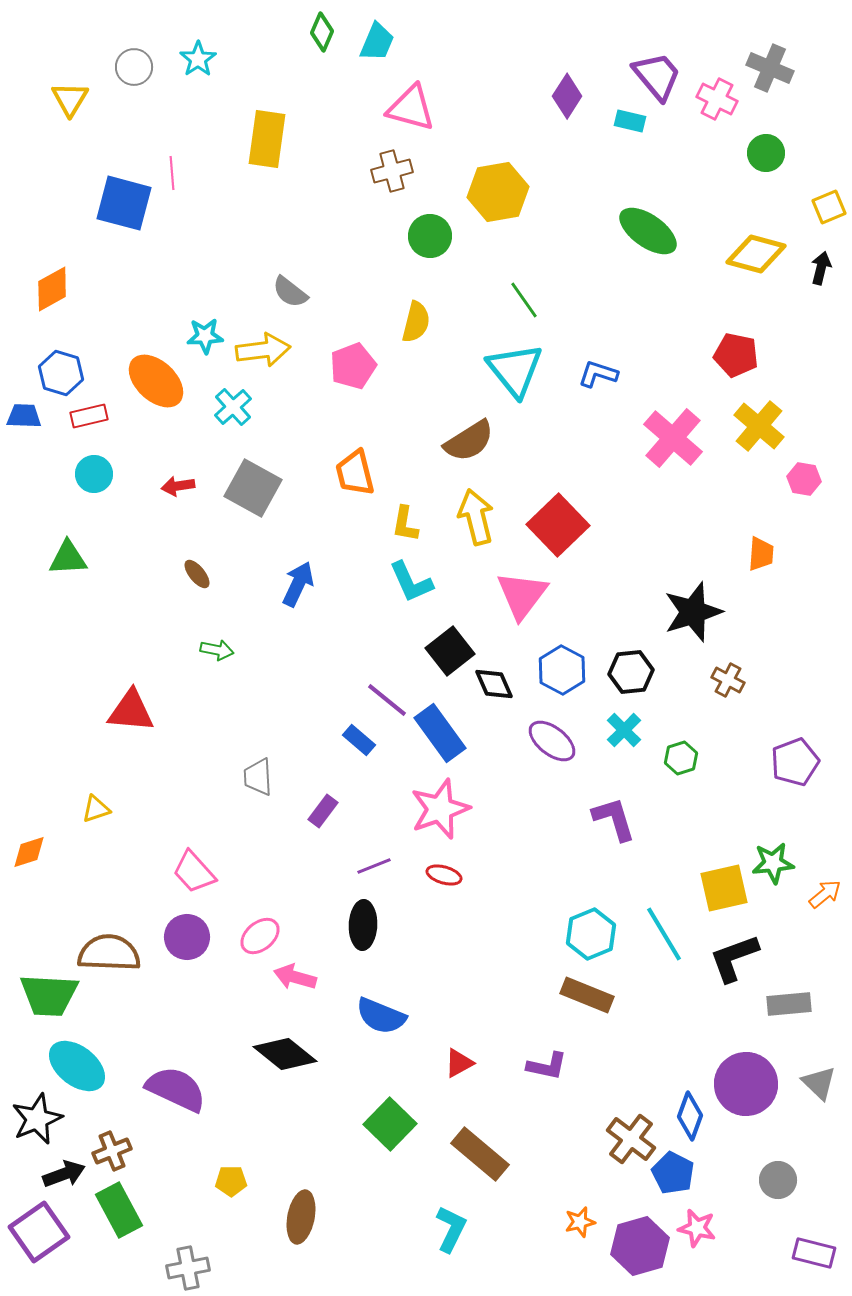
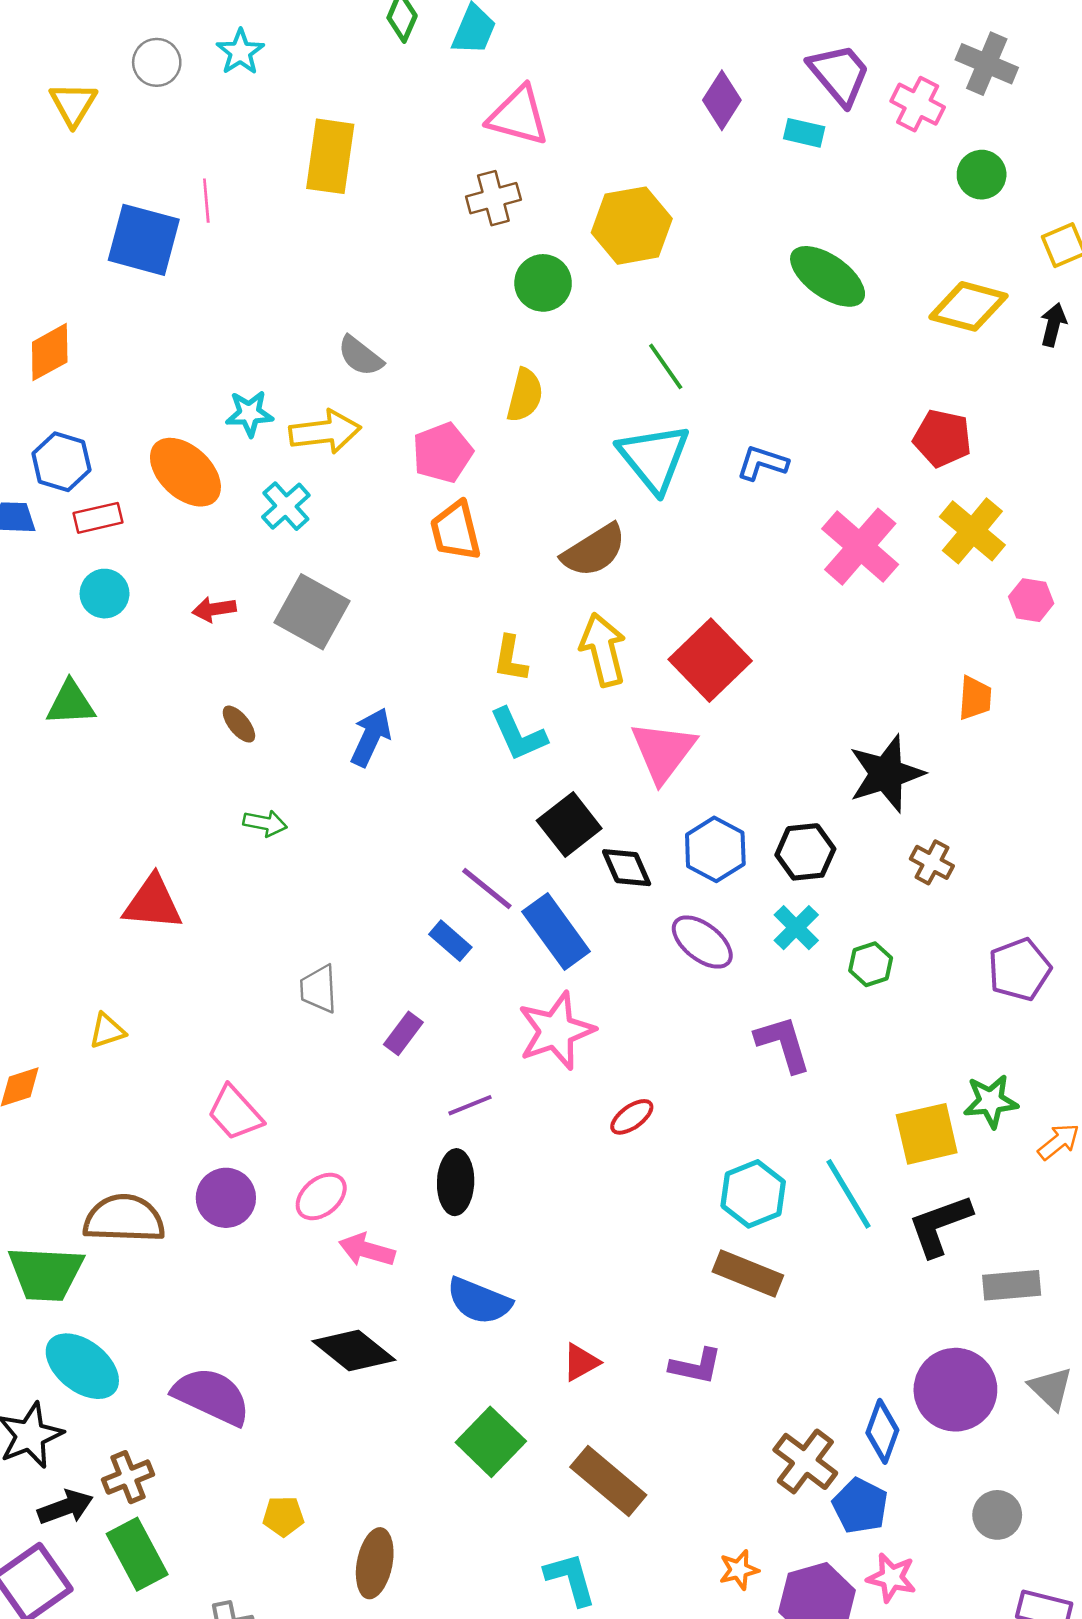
orange trapezoid: (355, 473) -> (456, 531), moved
red ellipse: (444, 875) -> (632, 1117), moved, turned -52
cyan L-shape: (451, 1229) -> (570, 1579), turned -42

